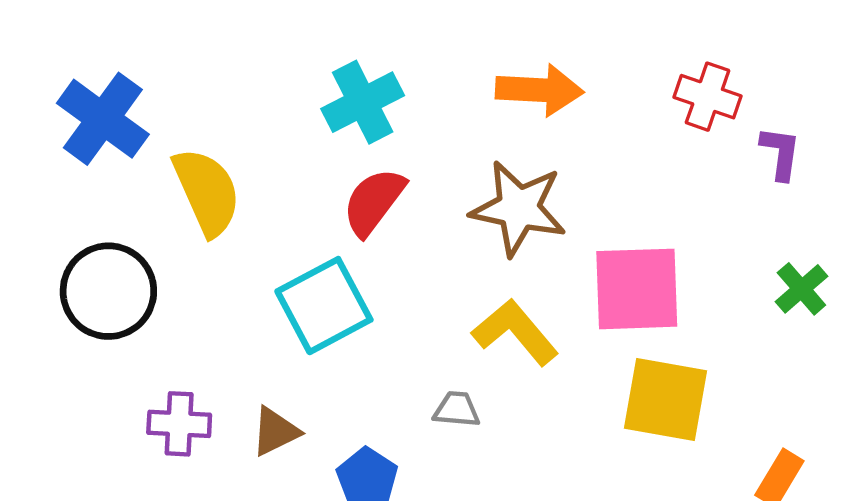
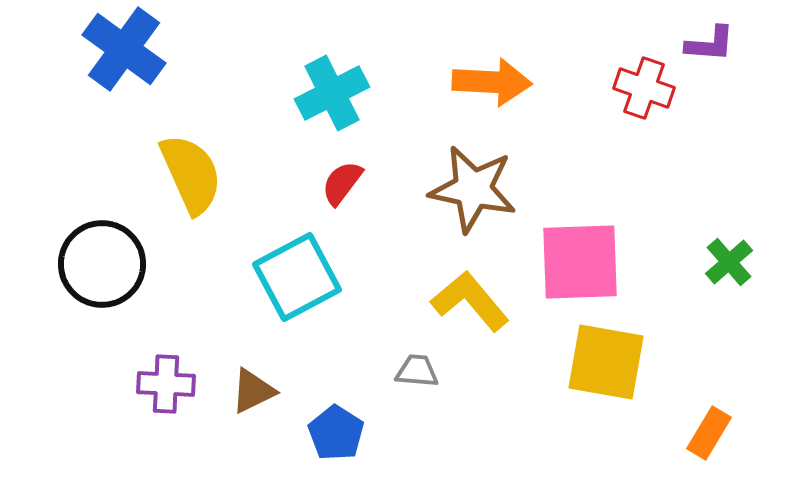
blue cross: (103, 119) -> (124, 49), moved
purple L-shape: (780, 153) -> (710, 44), moved, turned 86
red semicircle: (374, 202) -> (342, 183), size x0.7

